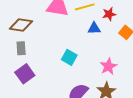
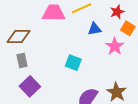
red star: (109, 14) -> (117, 12), moved
pink star: (108, 66) -> (115, 46), moved

